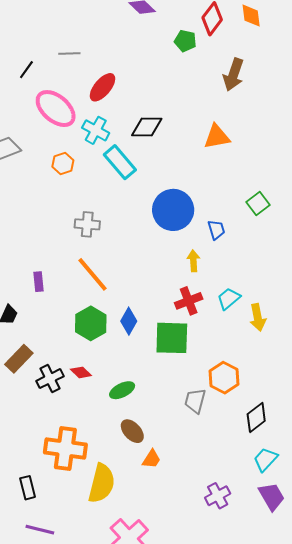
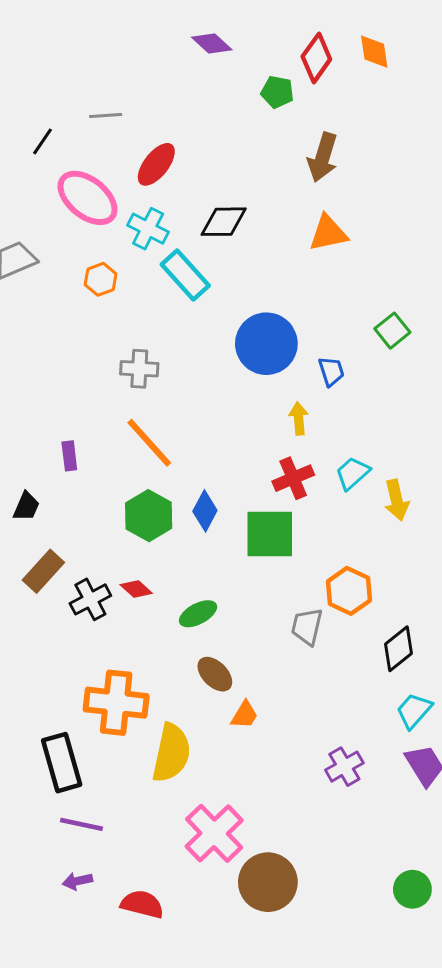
brown arrow: (233, 75) -> (323, 157), moved
black rectangle: (28, 488) -> (62, 763), size x1.6

